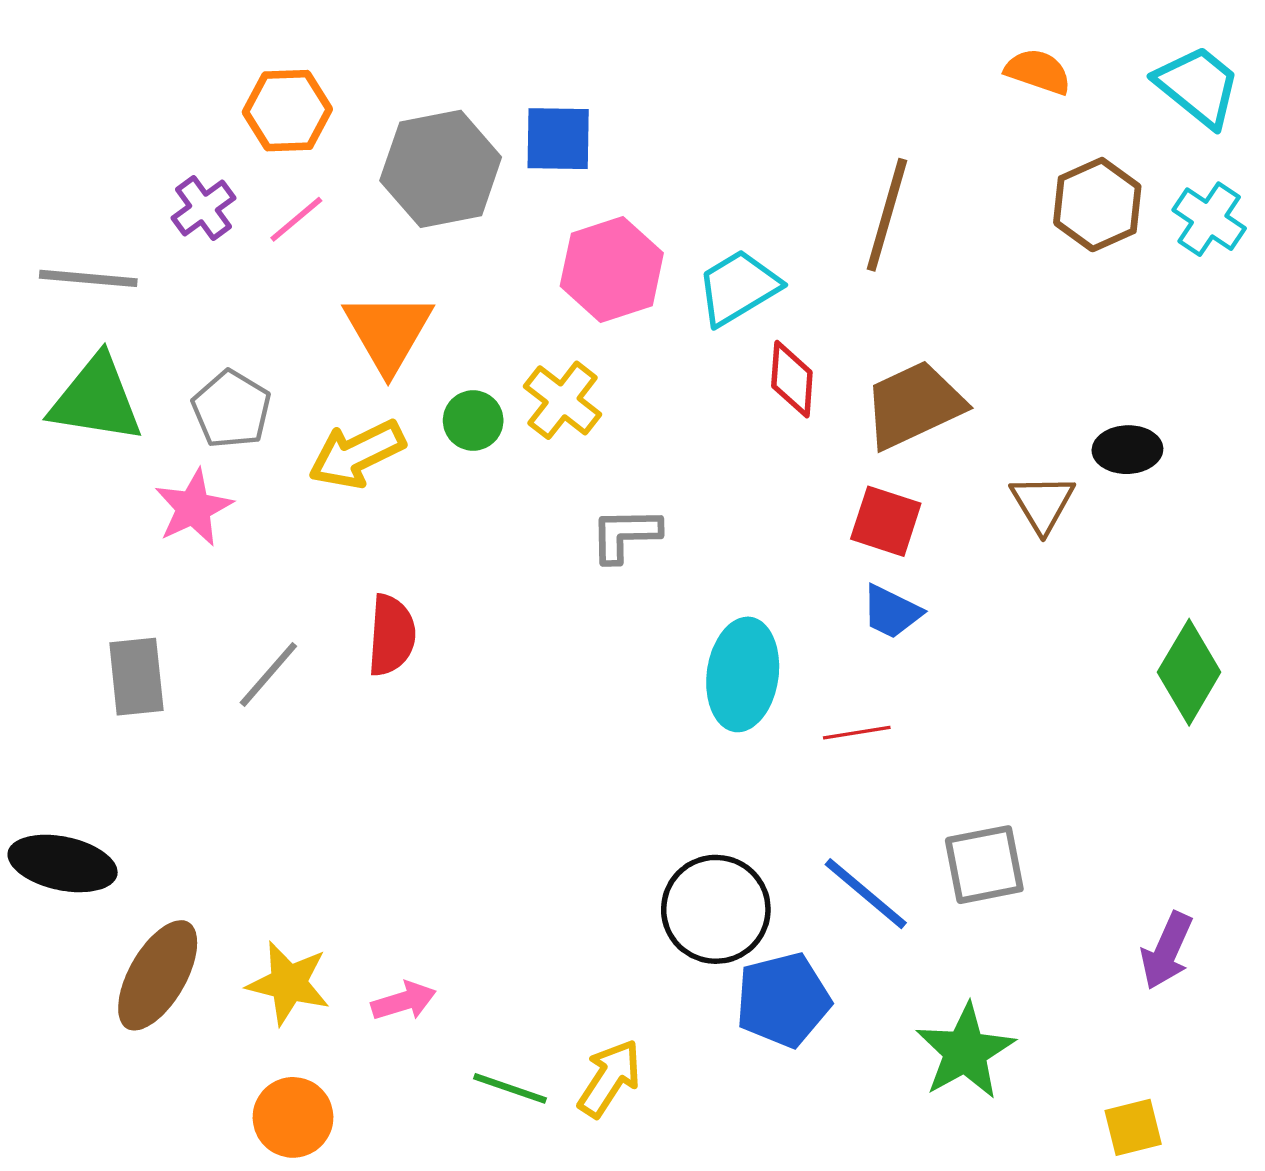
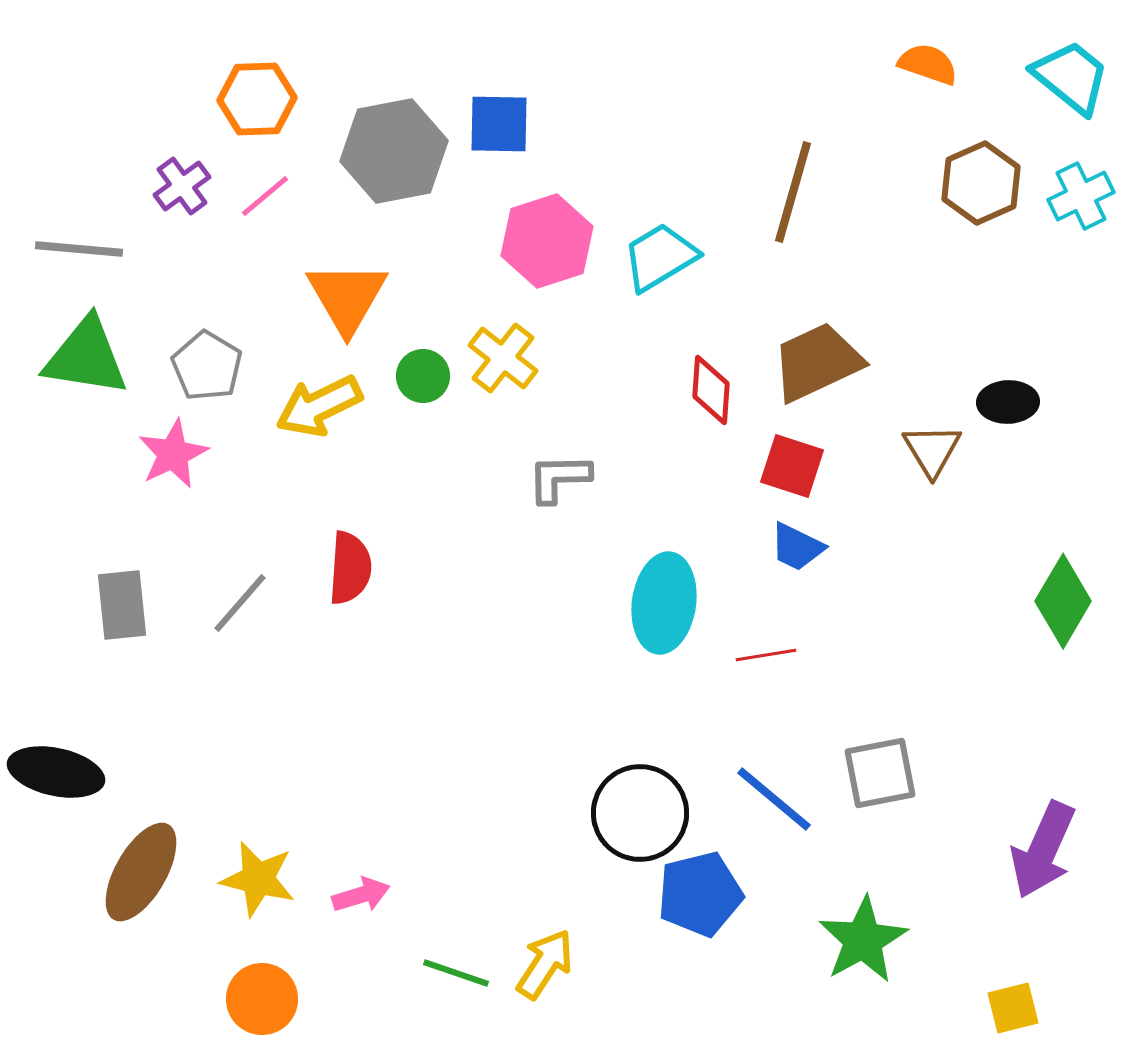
cyan cross: (1209, 219) -> (1081, 196), turned 30
red diamond: (792, 379) -> (711, 390), moved
purple arrow: (1167, 951) -> (1043, 850), size x1.4

